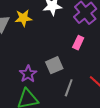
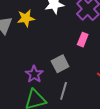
gray line: (69, 88) -> (64, 91), moved

